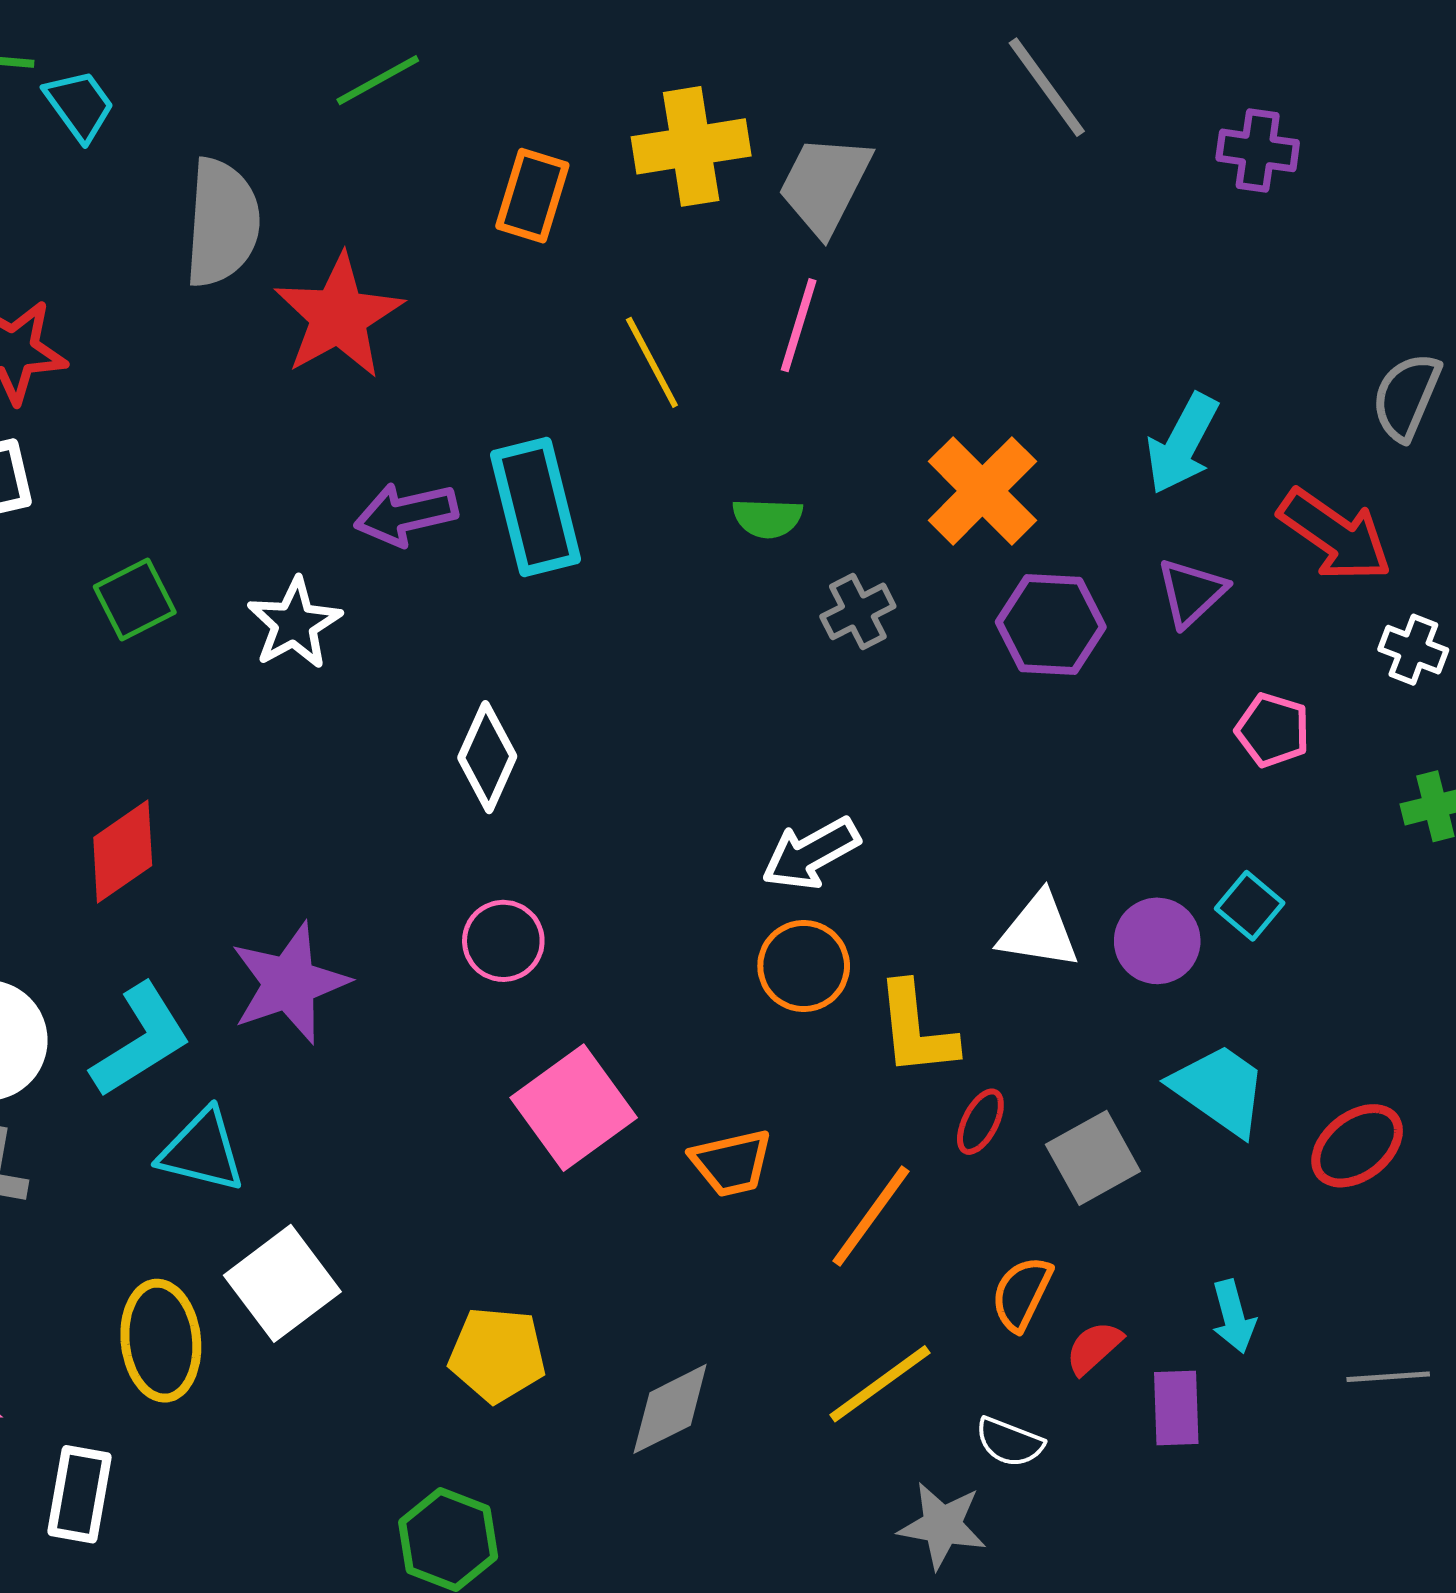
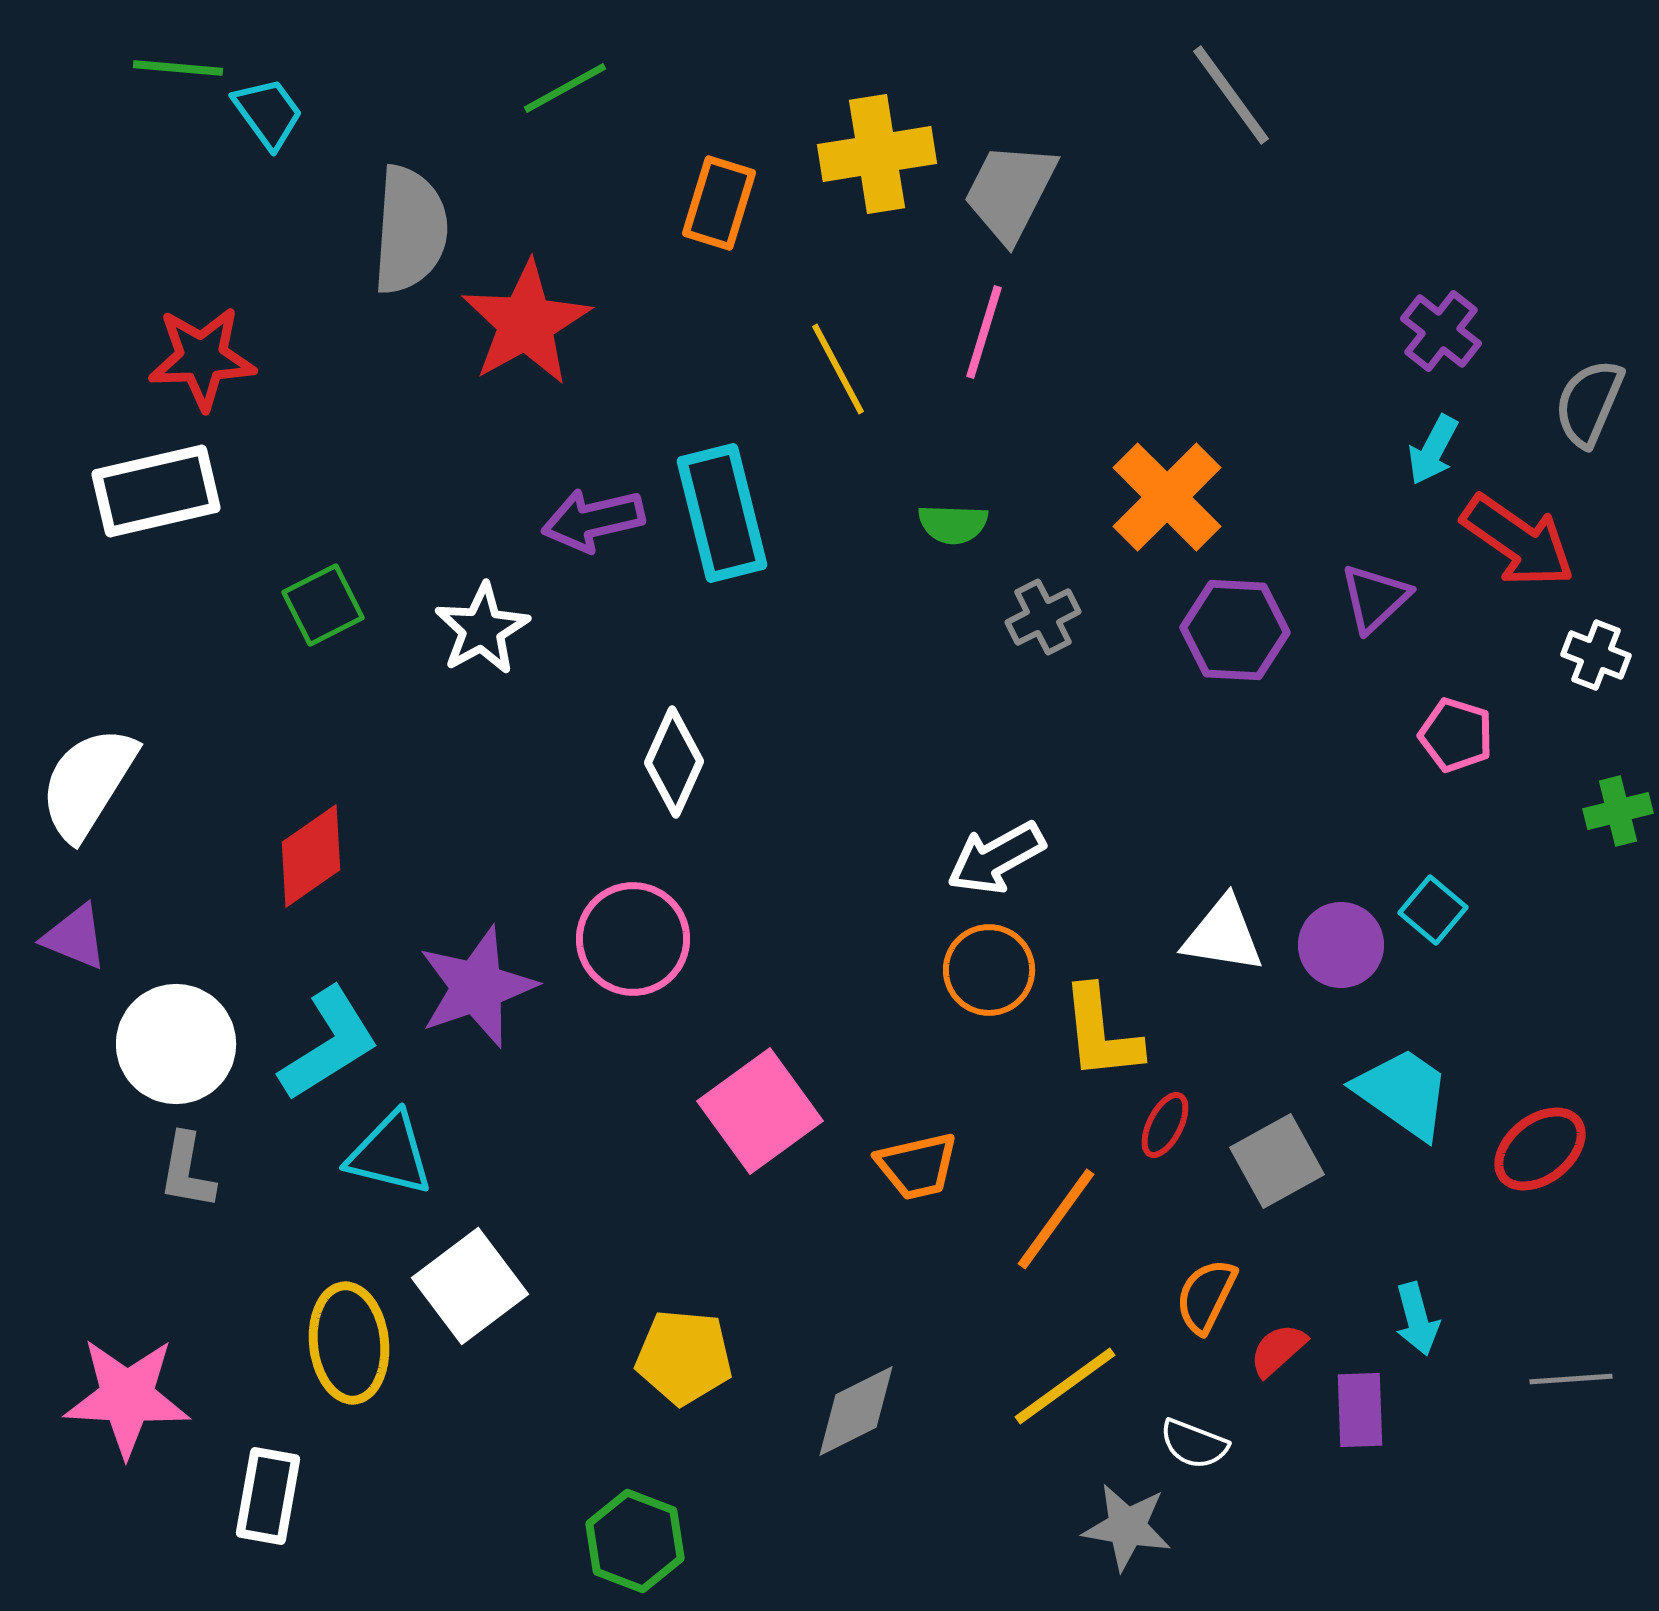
purple cross: (1258, 150) -> (1441, 331), moved, turned 30
cyan arrow: (1182, 444) -> (1433, 450), moved, size x0.7
pink circle: (503, 941) -> (633, 939), moved, size x1.4

